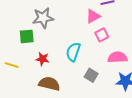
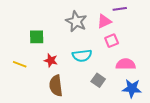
gray star: (43, 18) -> (76, 21), moved, turned 30
cyan semicircle: (73, 52) -> (82, 56), turned -120
brown semicircle: (49, 84) -> (56, 86), turned -115

